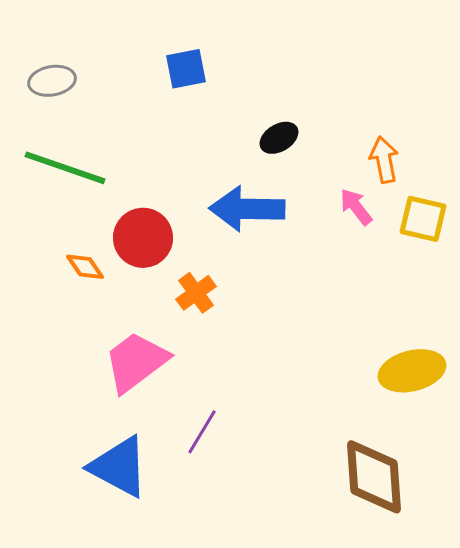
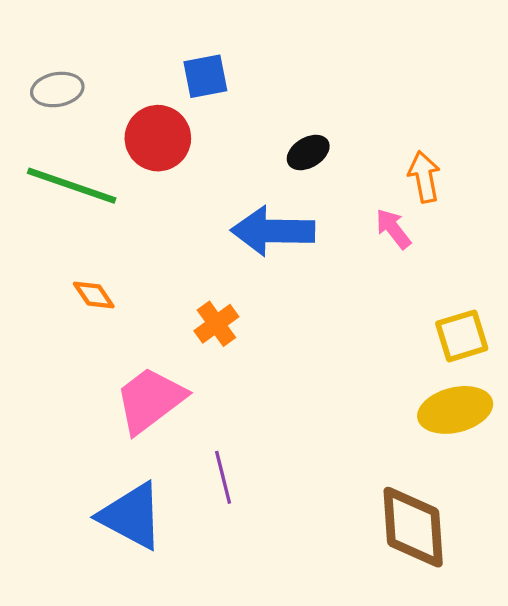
yellow square: (423, 219) -> (462, 336), moved, turned -30
red circle: (143, 238) -> (158, 138), moved
purple line: (202, 432) -> (223, 477), turned -45

